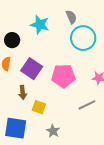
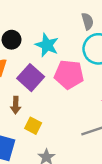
cyan star: (40, 25) -> (47, 45), moved
pink pentagon: (63, 76) -> (69, 74), moved

